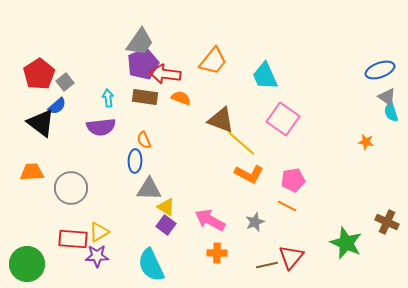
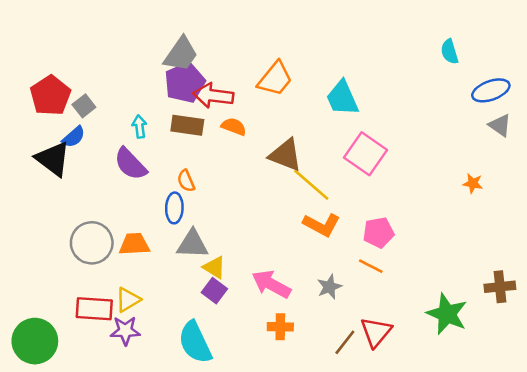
cyan semicircle: (391, 112) -> (450, 52), moved
purple semicircle: (101, 127) -> (130, 164), turned 52
orange trapezoid: (32, 172) -> (134, 244), moved
brown cross: (387, 222) -> (500, 287), turned -30
brown line: (267, 265) -> (345, 342), turned -40

